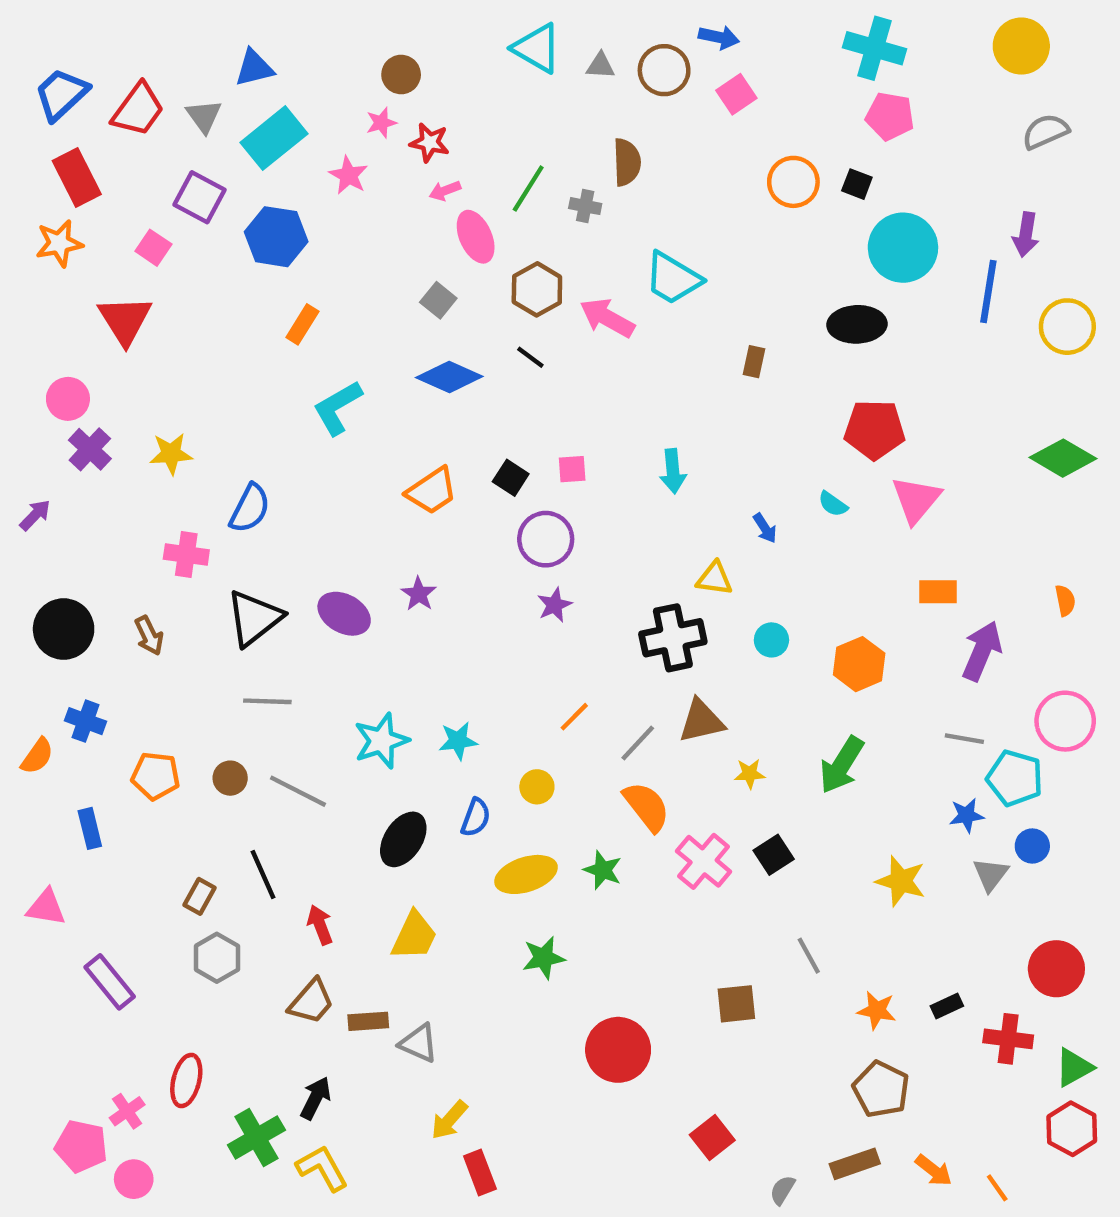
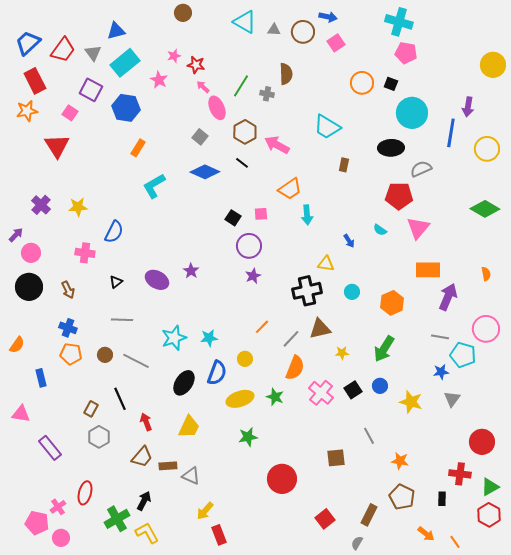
yellow circle: (1021, 46) -> (493, 65), moved
brown circle: (401, 75) -> (183, 13), moved
gray semicircle: (1045, 131) -> (421, 169), moved
pink arrow: (445, 191) -> (203, 87), turned 64
cyan trapezoid: (673, 278) -> (327, 127), moved
pink circle: (68, 399) -> (31, 253), moved
orange trapezoid: (432, 491) -> (290, 189), moved
orange rectangle: (938, 592) -> (428, 270), size x1.4
black triangle: (254, 618) -> (116, 282), size x0.5
blue cross: (85, 721) -> (68, 328), moved
orange semicircle: (647, 807) -> (295, 368), turned 60
blue semicircle: (476, 818) -> (217, 373), size x1.4
blue circle: (1032, 846) -> (380, 386), moved
black rectangle: (947, 1006) -> (442, 499), moved, turned -64
brown rectangle: (855, 1164) -> (369, 515), moved, turned -45

